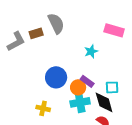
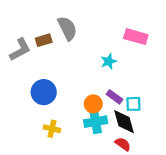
blue circle: (56, 77) -> (44, 92), moved
purple rectangle: (87, 81) -> (115, 97), moved

